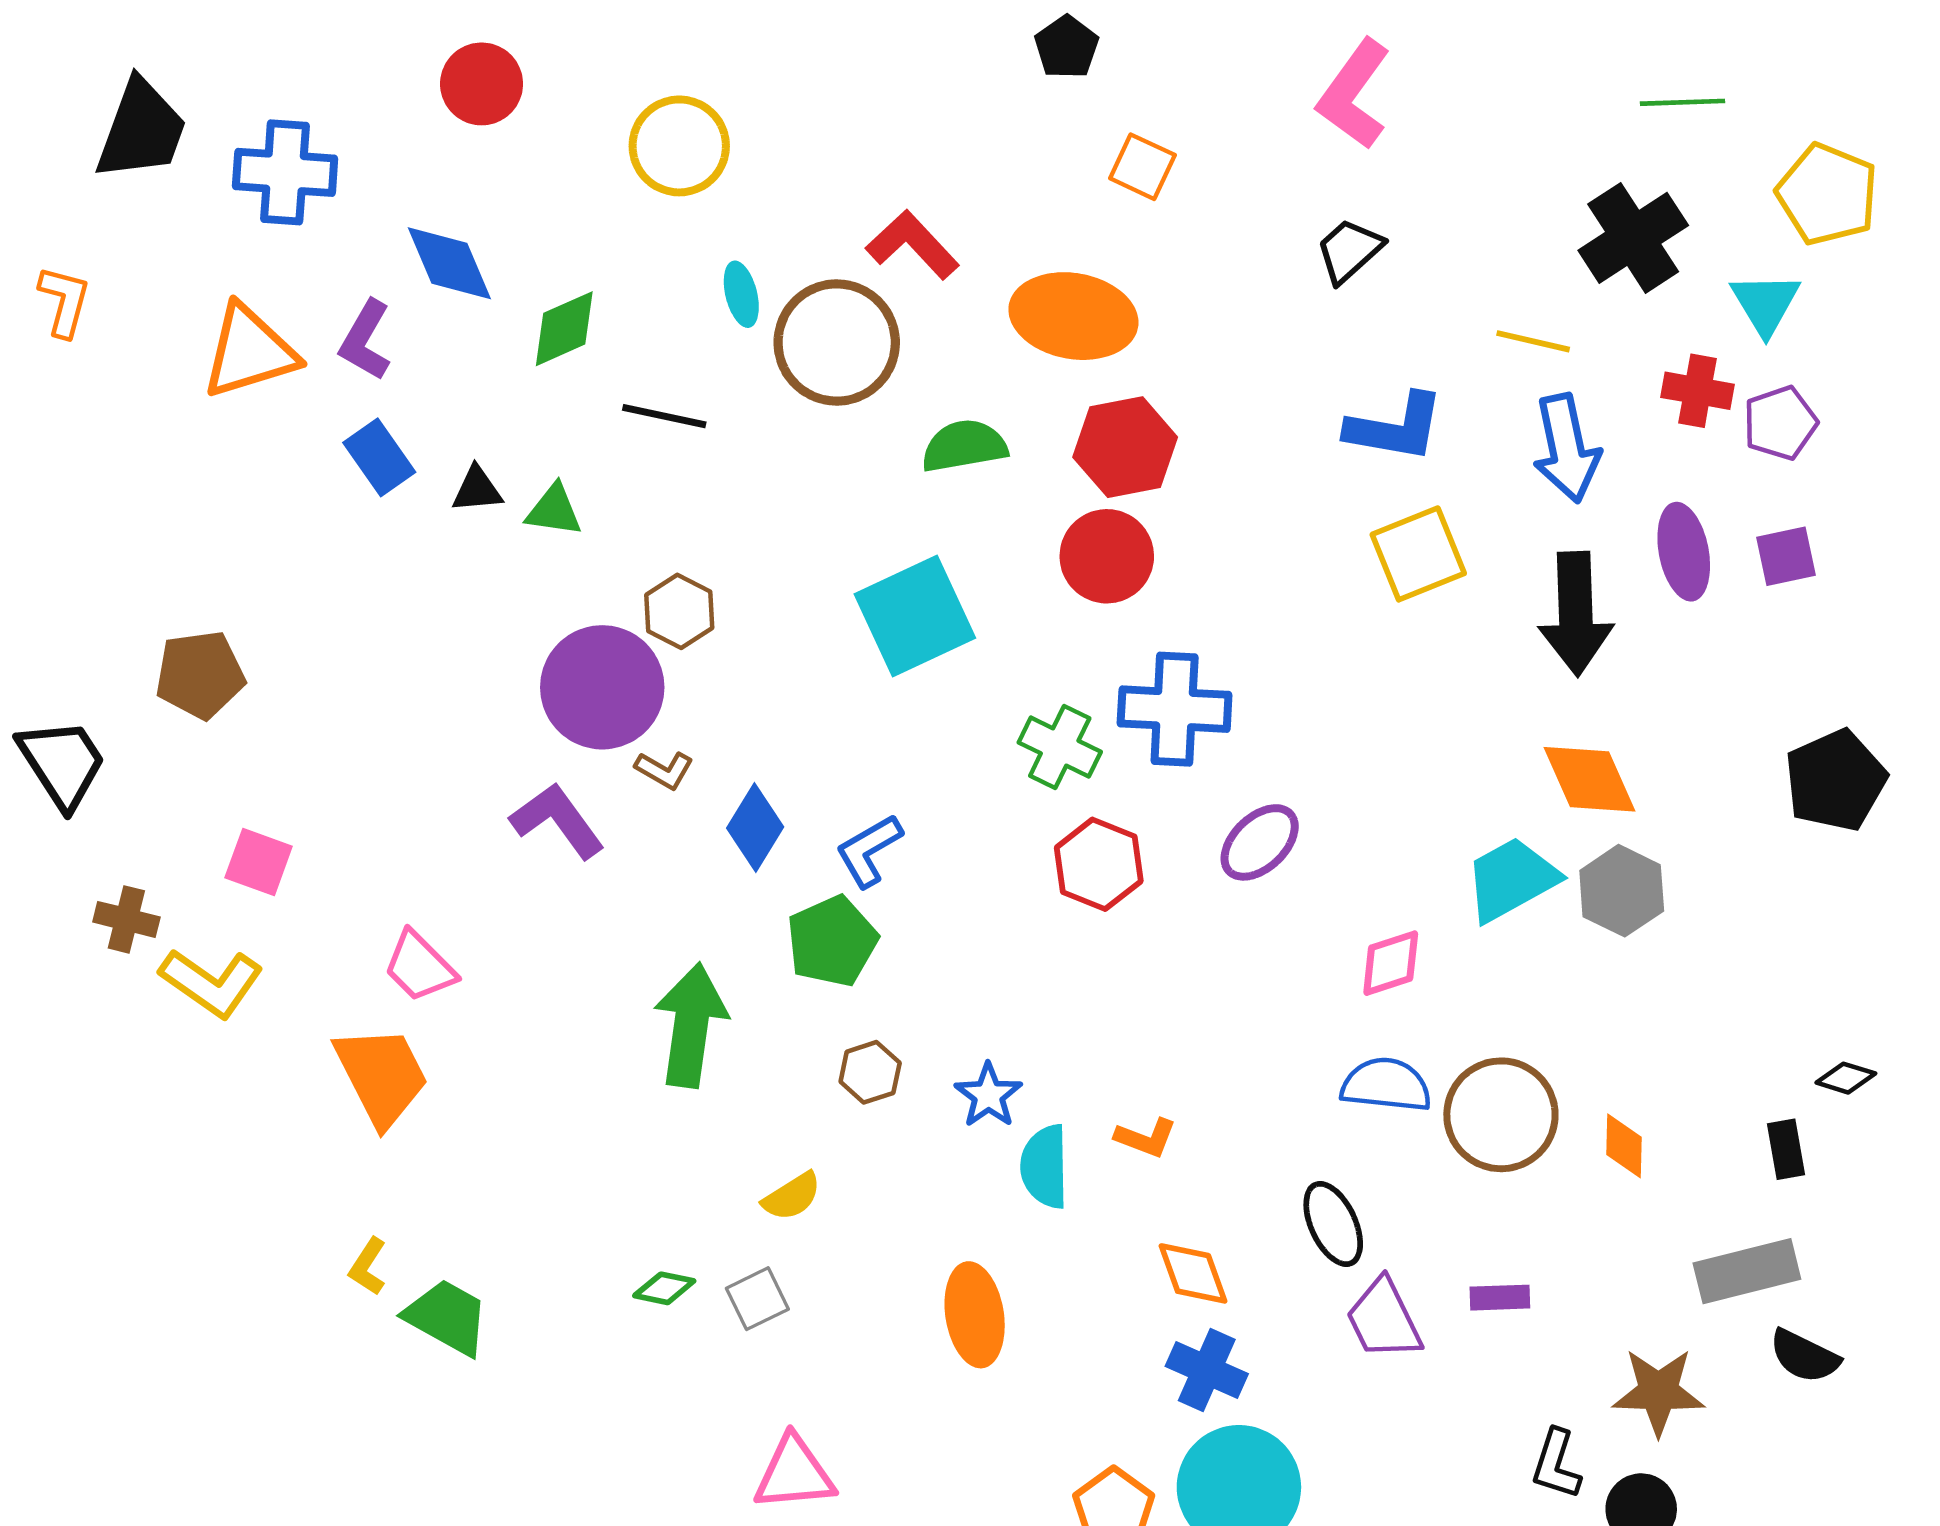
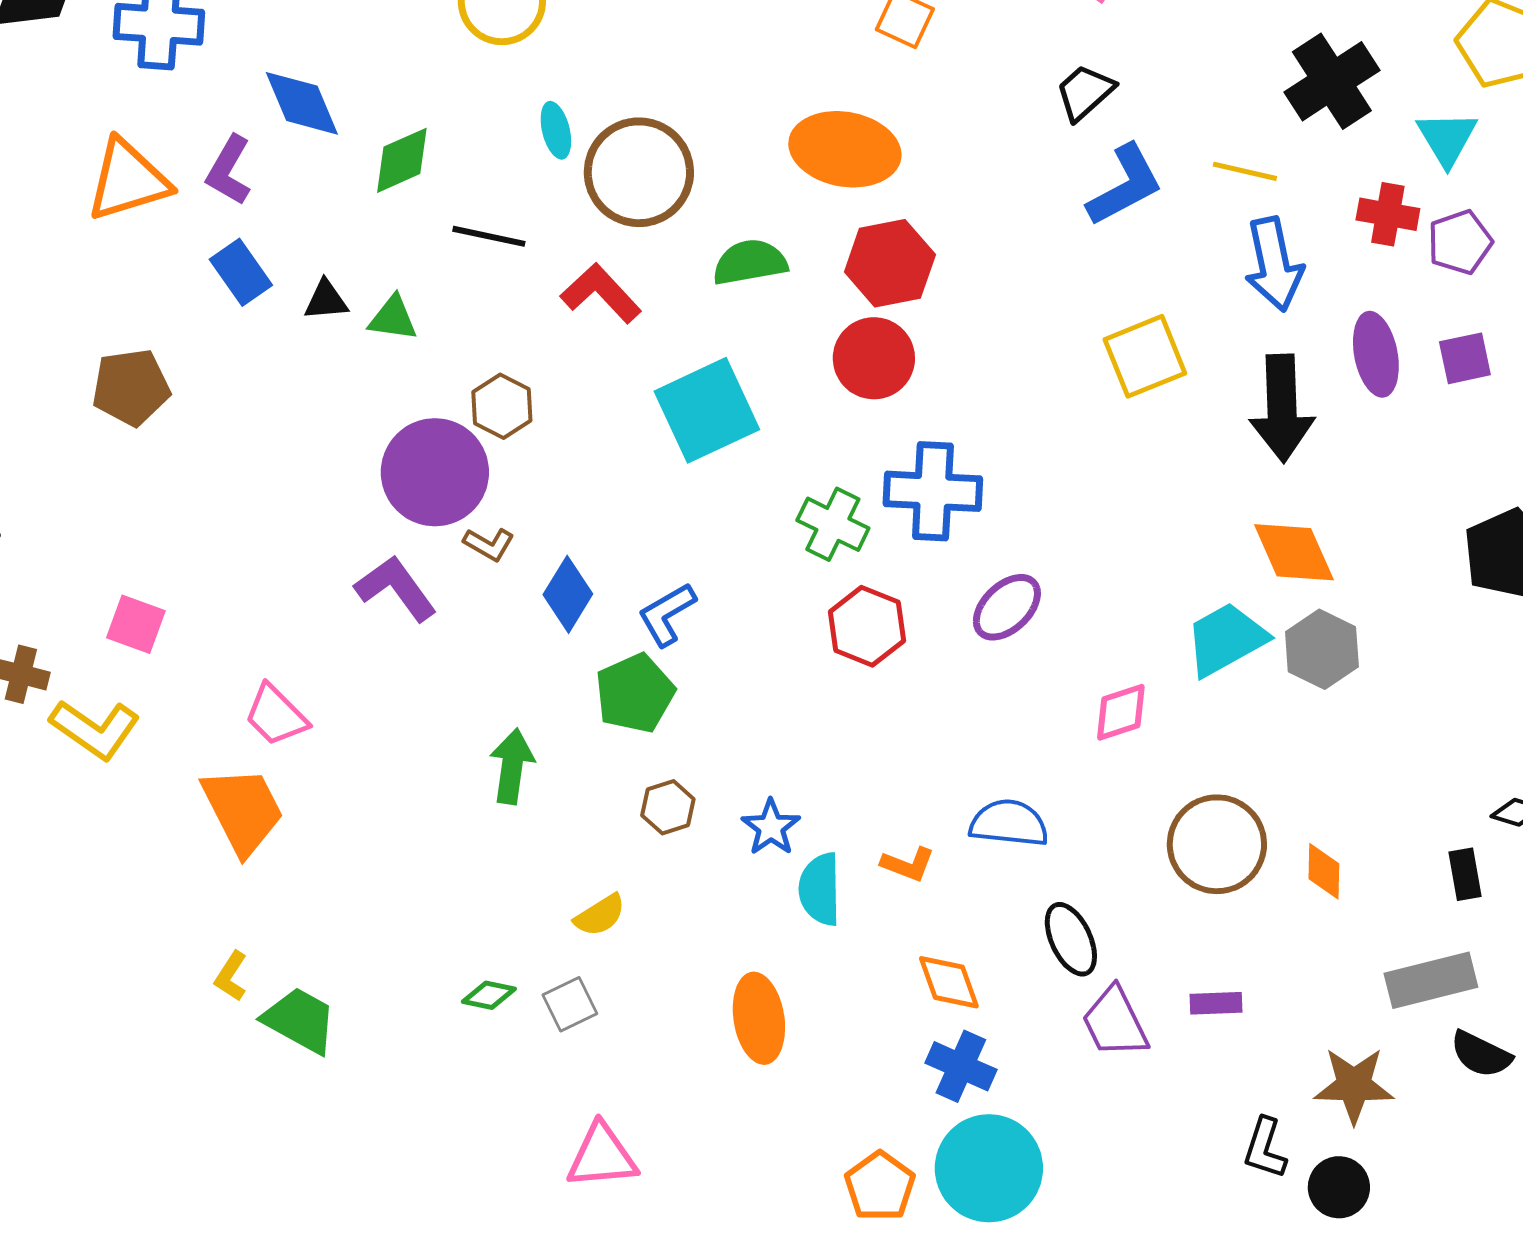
red L-shape: (913, 245) -> (601, 293), moved
blue L-shape: (1395, 428) -> (1125, 185), moved, turned -38
brown pentagon: (200, 675) -> (131, 387), moved
green arrow: (691, 1025) -> (512, 766), size x0.7
blue semicircle: (1386, 1085) -> (1009, 823), moved

